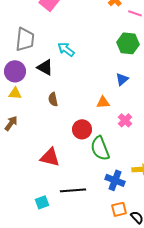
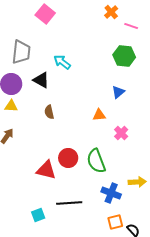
red circle: (82, 129) -> (68, 158), moved

